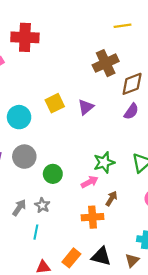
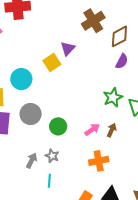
purple triangle: (86, 107) -> (68, 49), moved
green star: (104, 162) -> (113, 97), moved
brown arrow: (111, 198) -> (112, 130), moved

